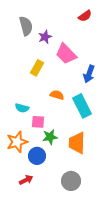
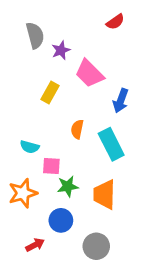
orange semicircle: (57, 95) -> (77, 129), turned -96
blue circle: (37, 156) -> (61, 220), moved

